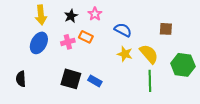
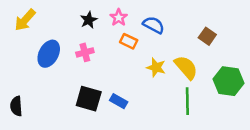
yellow arrow: (41, 15) -> (25, 20), moved, turned 48
brown square: (166, 29) -> (207, 36), turned 32
blue semicircle: (123, 30) -> (154, 25), moved
orange rectangle: (86, 37) -> (129, 41), moved
black semicircle: (21, 79) -> (16, 106), moved

